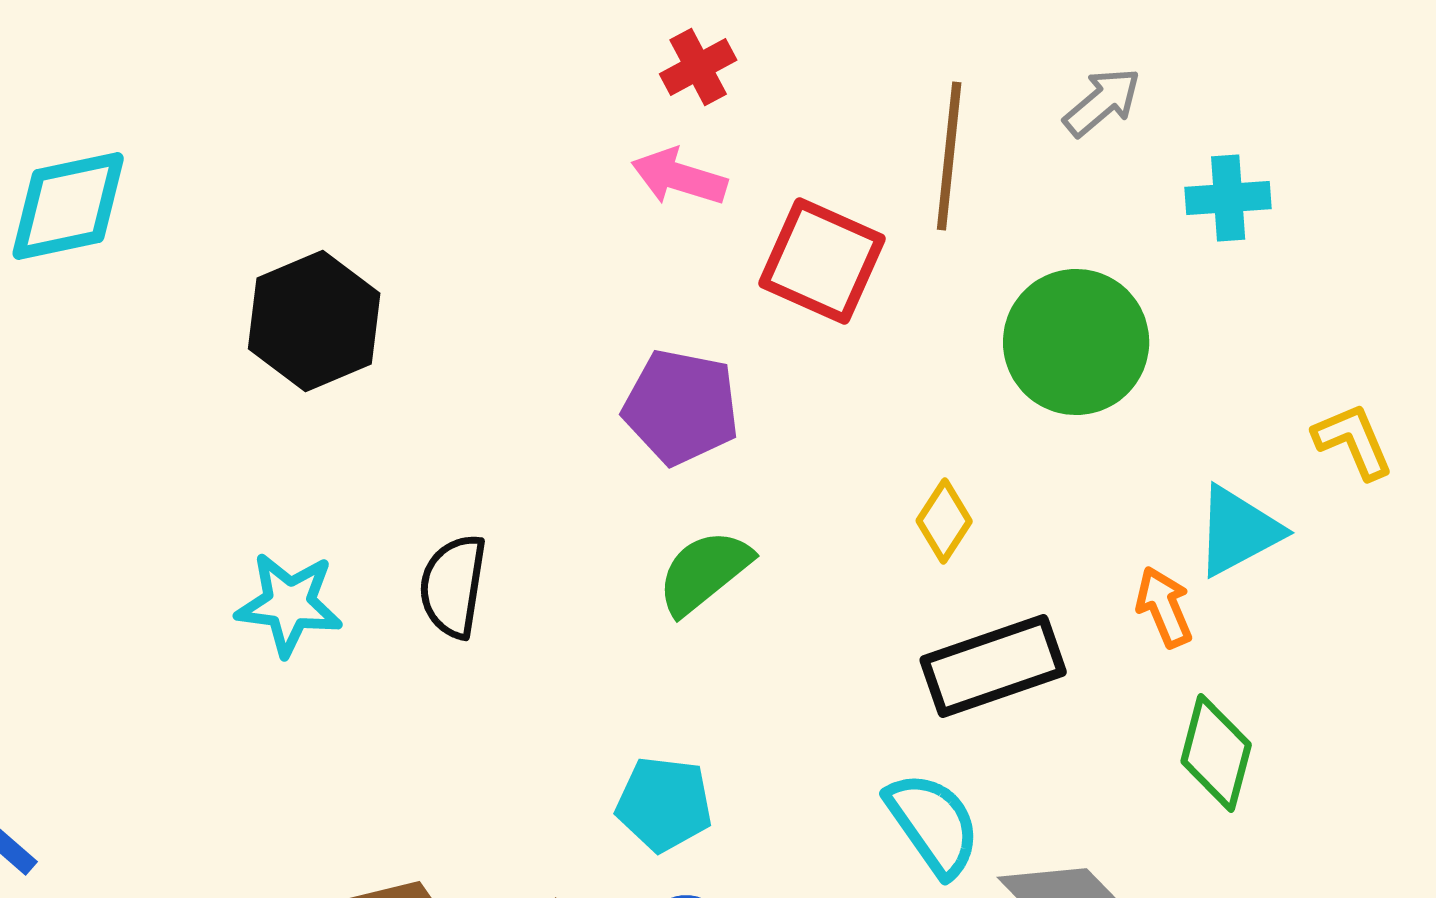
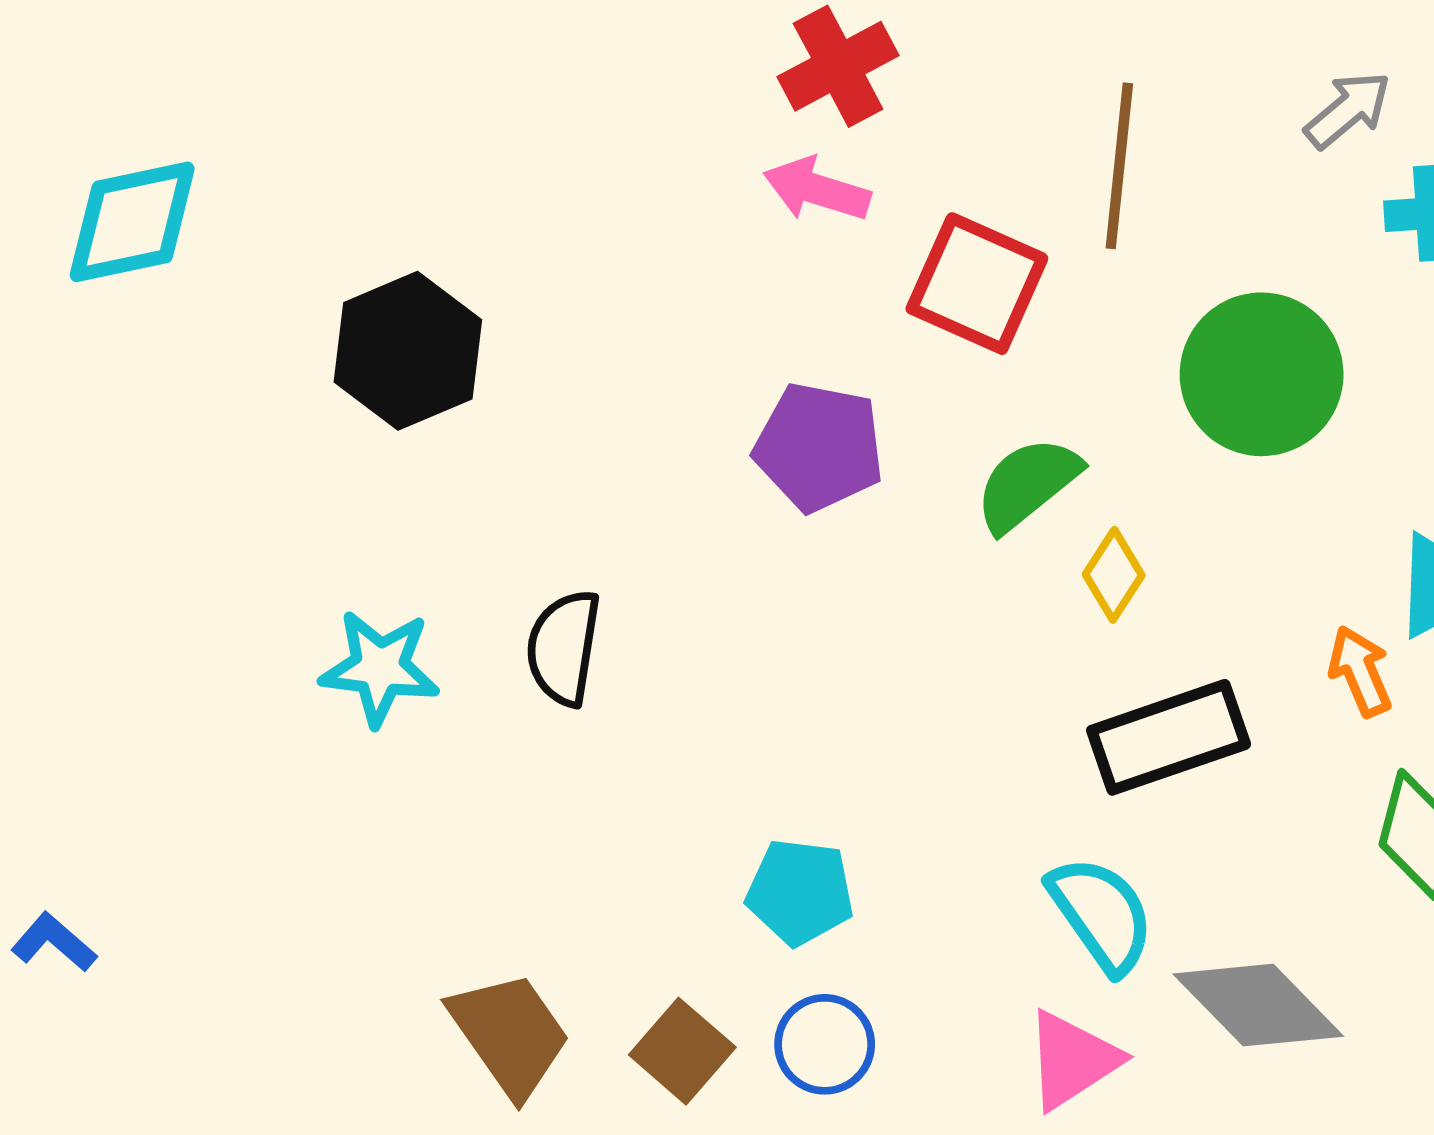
red cross: (698, 67) -> (838, 66), size x1.4
gray arrow: (1102, 102) -> (1348, 110), moved
green semicircle: (704, 572) -> (1027, 484), moved

